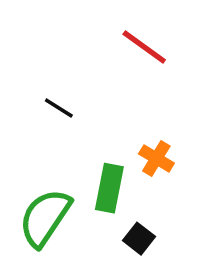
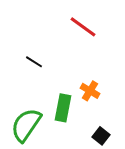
black square: (139, 239) -> (101, 136), moved

